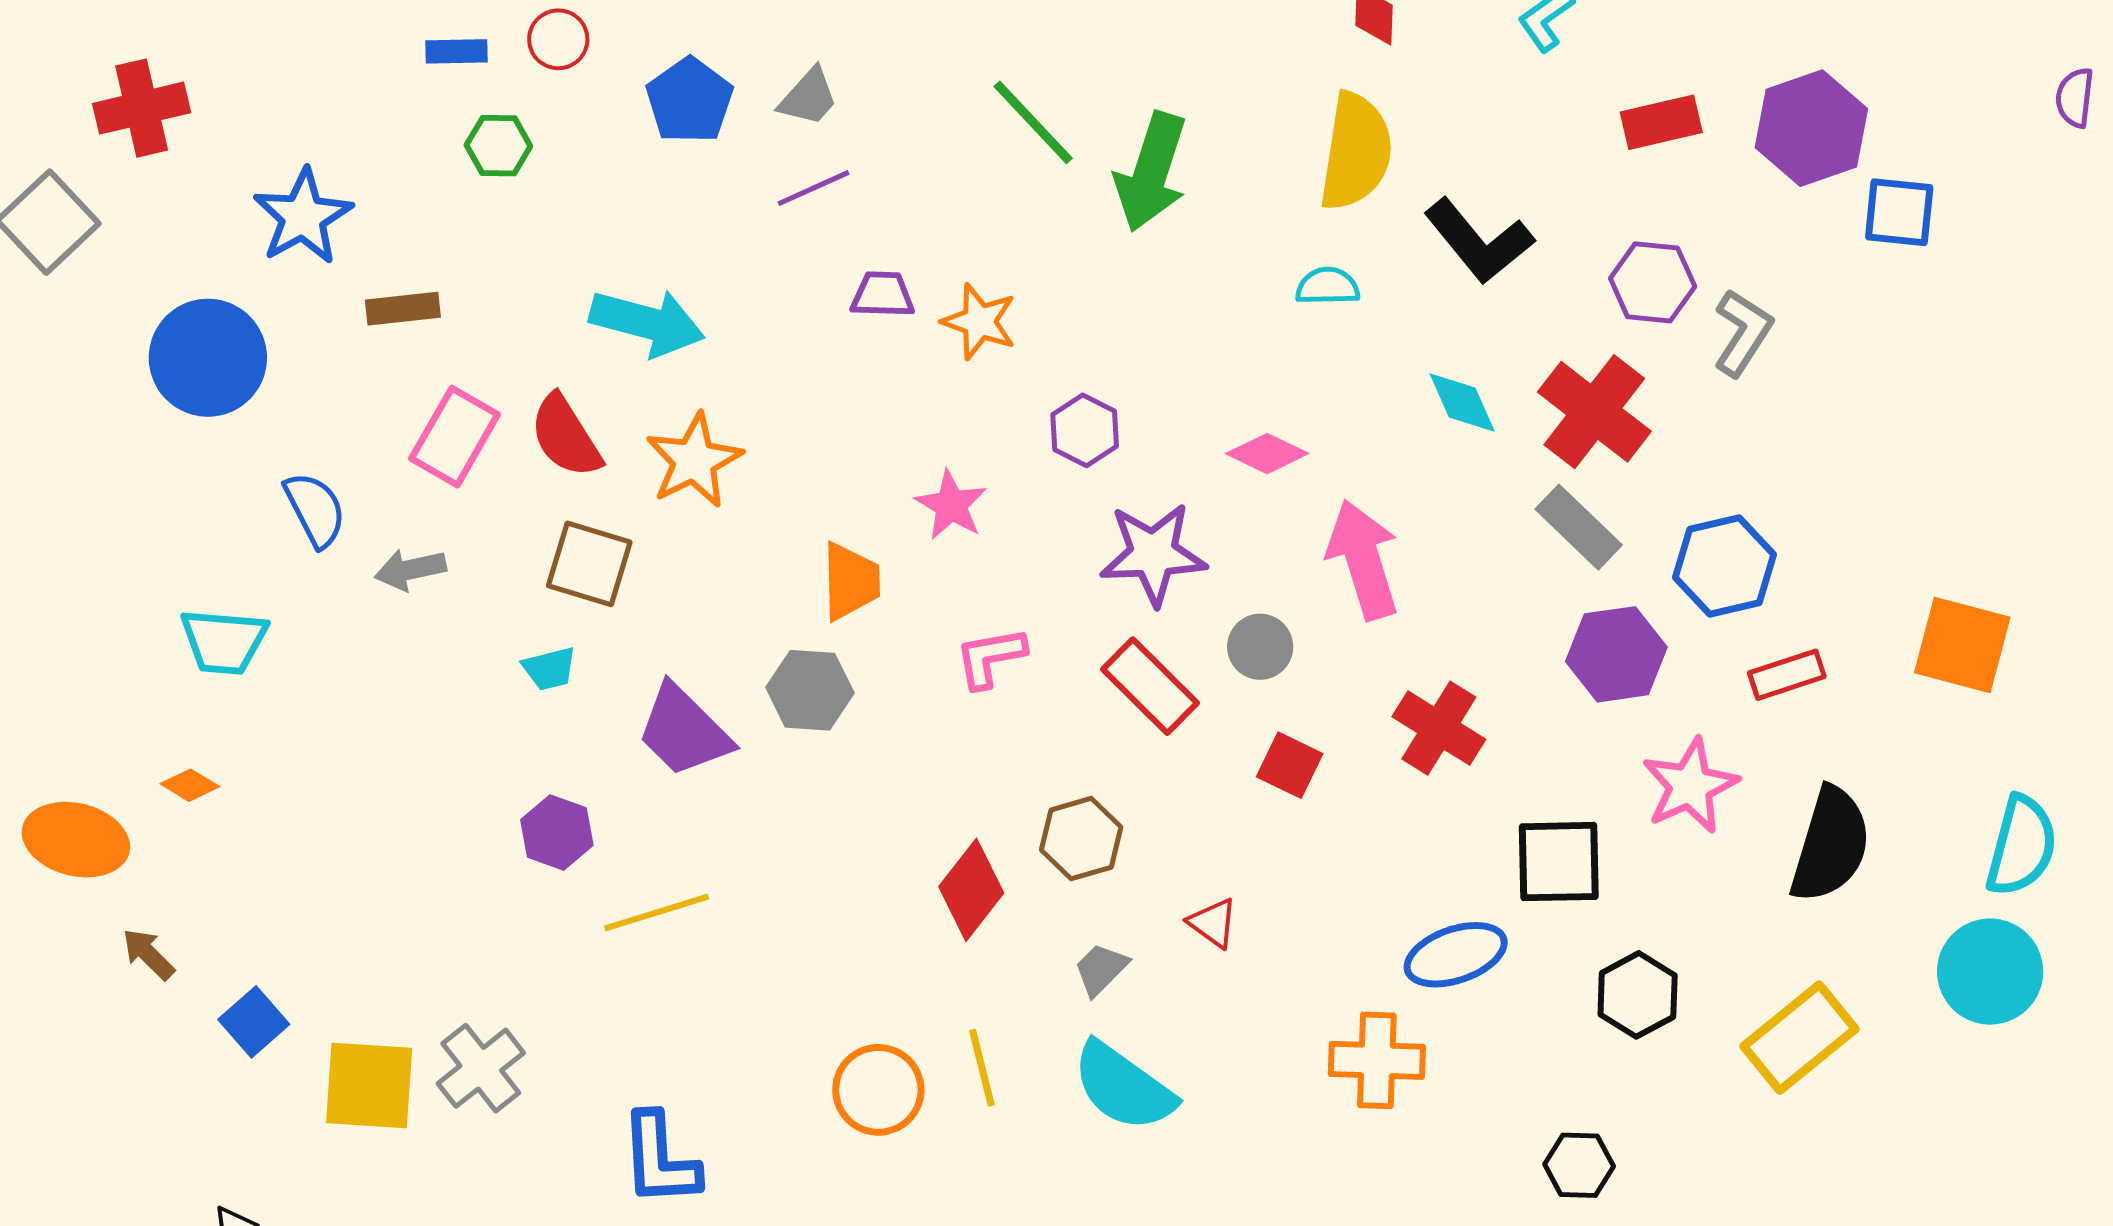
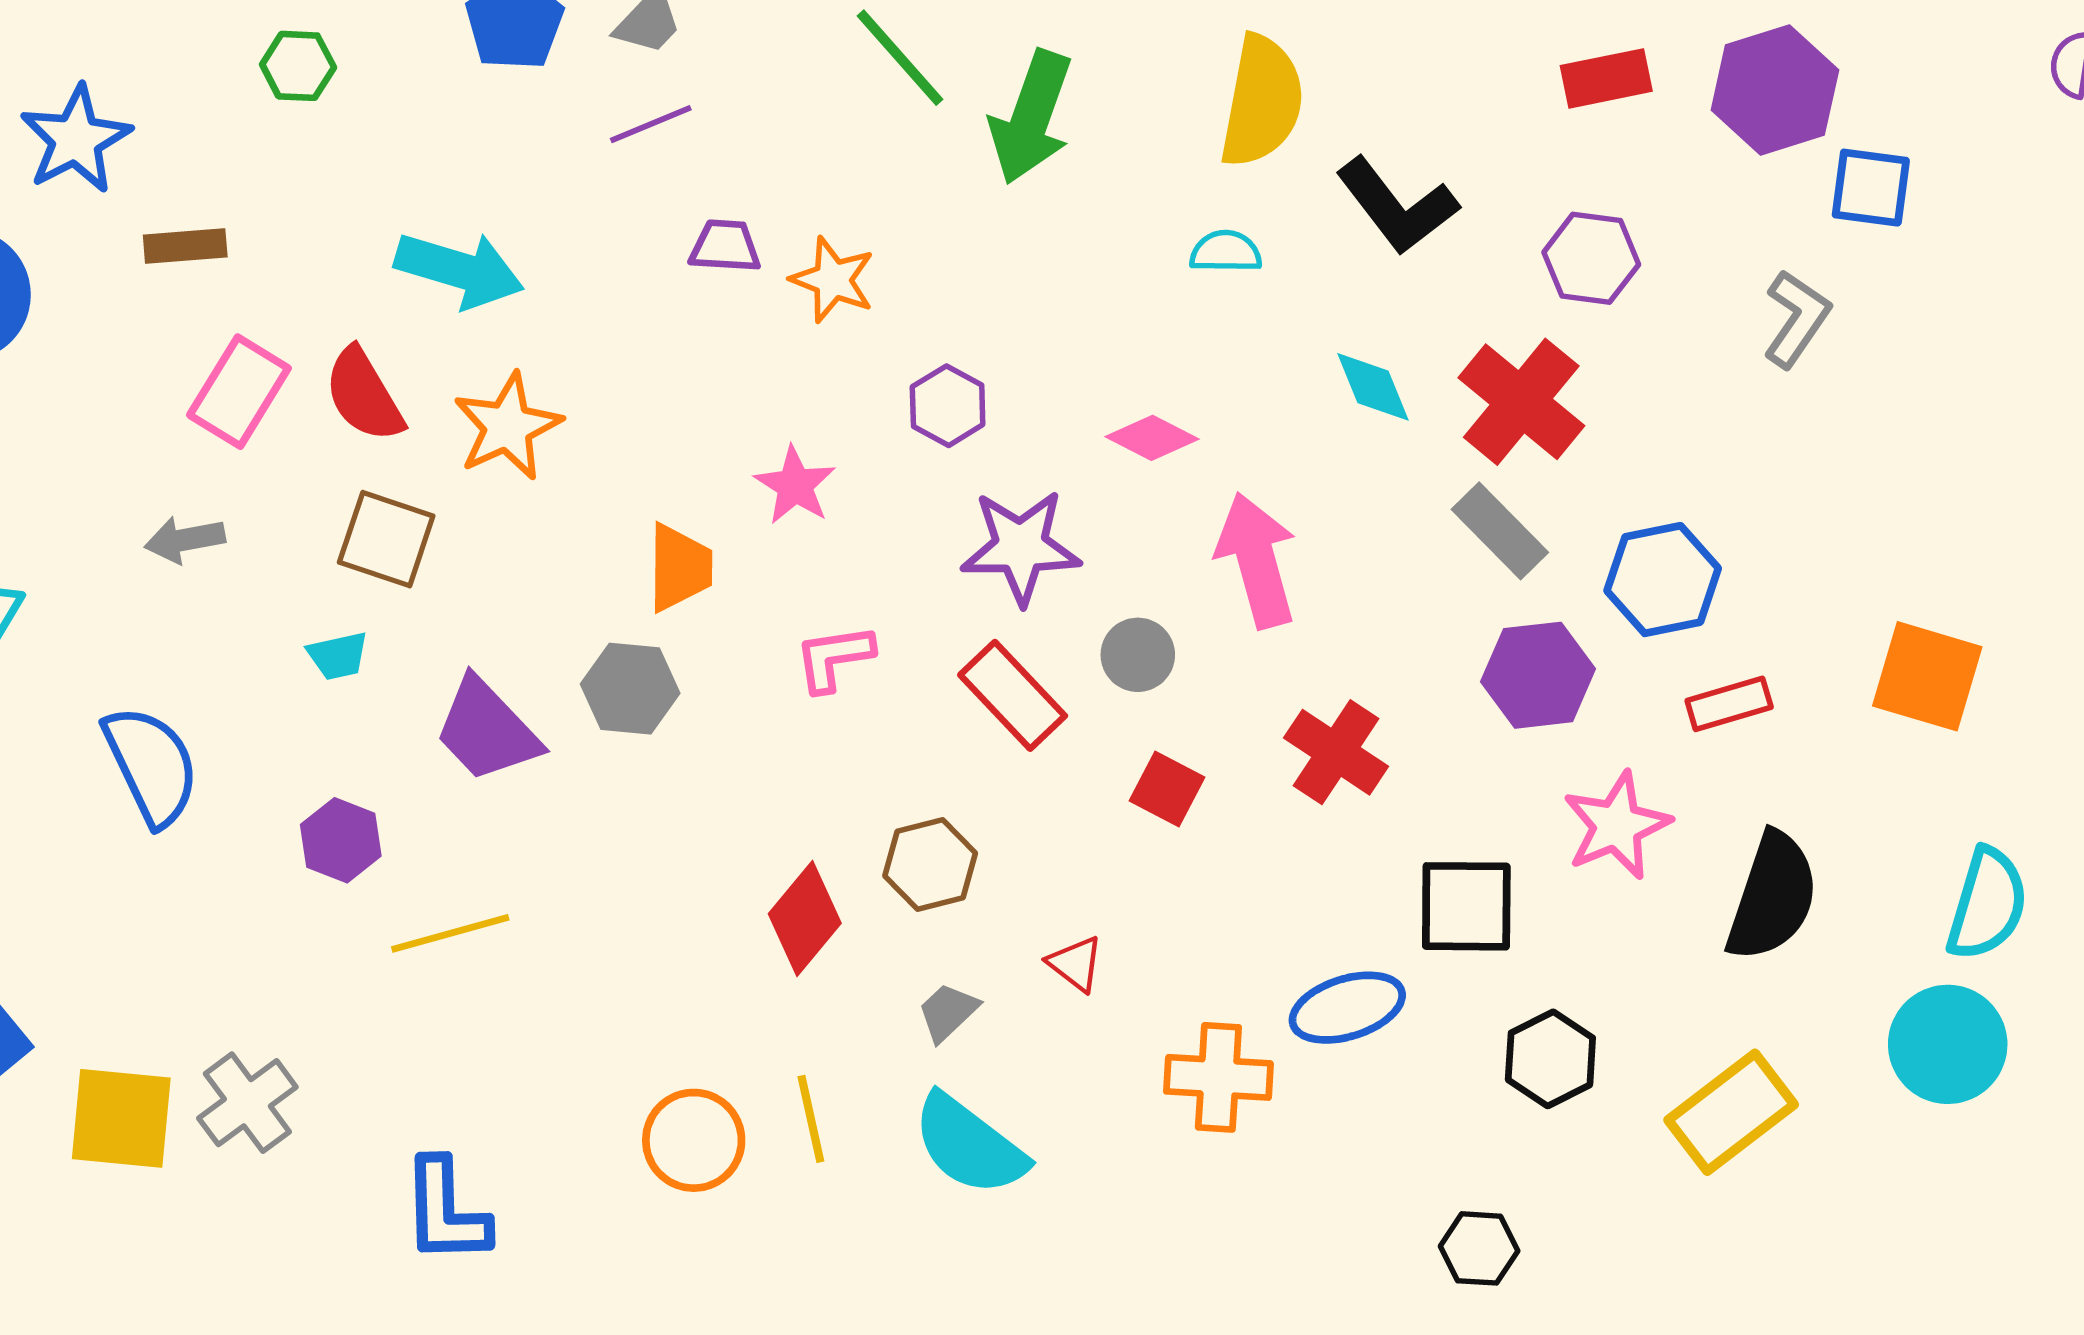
gray L-shape: (1743, 333) -> (1797, 319), moved
blue semicircle: (315, 510) -> (151, 765), moved, size x1.4
orange cross: (1377, 1060) -> (1218, 1077), moved

